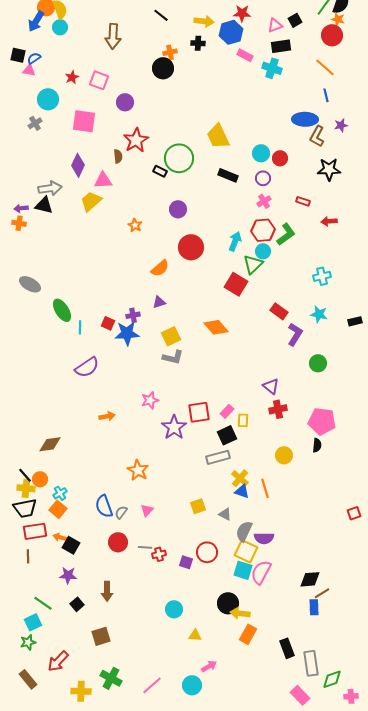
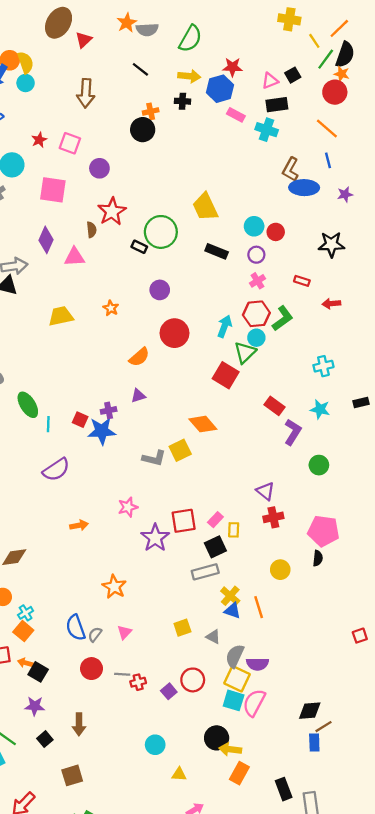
brown L-shape: (317, 136) -> (290, 169), moved
yellow trapezoid: (91, 201) -> (61, 316), moved, turned 30
black rectangle: (355, 321) -> (361, 402), moved
yellow square: (171, 336) -> (180, 450), moved
purple square: (186, 562) -> (169, 691), turned 32

